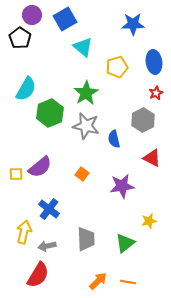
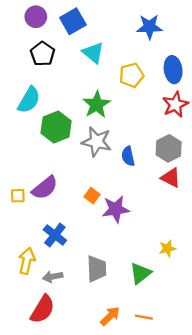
black pentagon: (20, 38) -> (43, 54), moved
red star: (156, 93) -> (175, 104), size x1.6
gray hexagon: (143, 120) -> (169, 148), moved
purple star: (122, 186) -> (116, 209), moved

